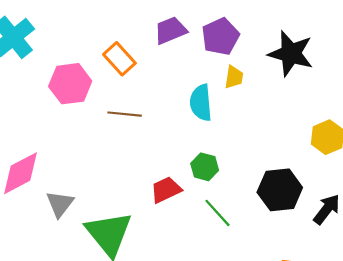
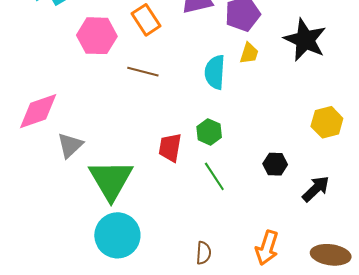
red trapezoid: (166, 190) -> (170, 148), turned -64
black hexagon: (280, 190) -> (275, 164), size x0.6

